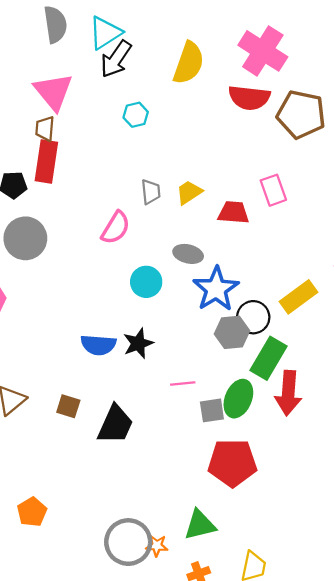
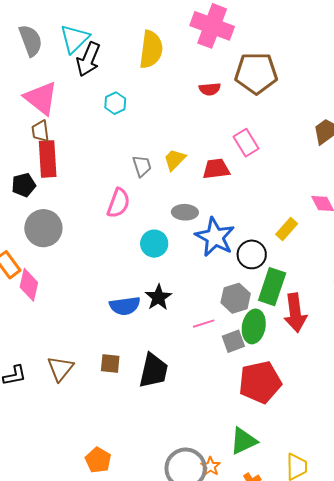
red semicircle: (249, 98) -> (210, 89), moved, size x0.6
yellow rectangle: (299, 297) -> (287, 229), size x0.7
gray hexagon: (232, 332) -> (236, 298), moved
orange star: (157, 546) -> (211, 466), turned -30

